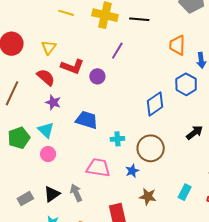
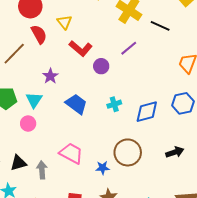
yellow triangle: (49, 47) -> (65, 22), turned -35
red semicircle: (46, 77) -> (39, 34), moved
cyan cross: (117, 139) -> (114, 104), moved, turned -32

